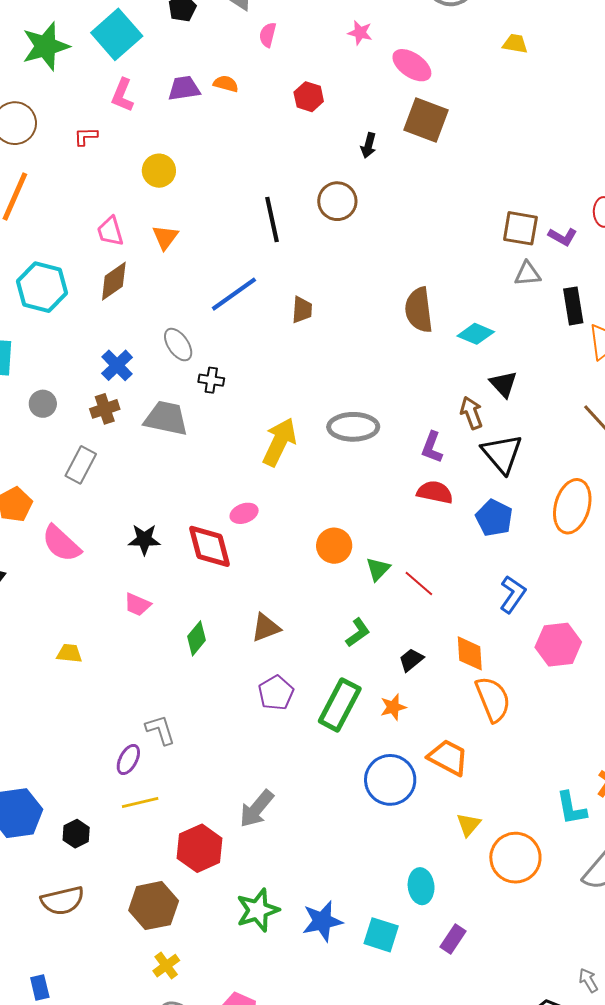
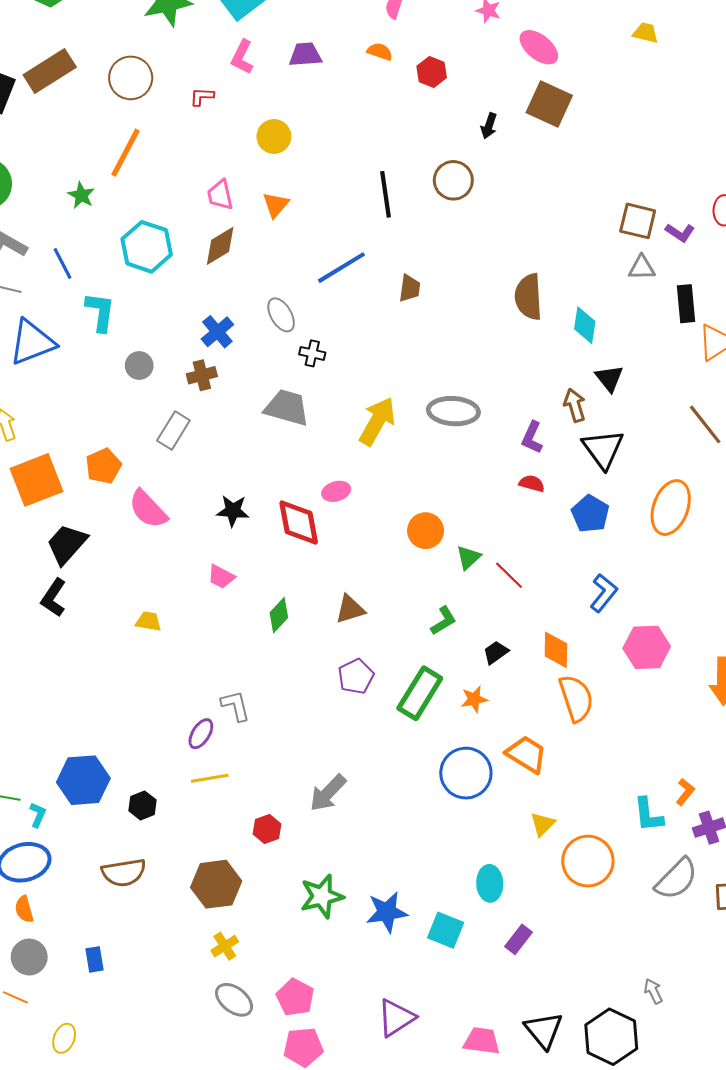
orange semicircle: (226, 84) -> (380, 52), moved
cyan diamond: (476, 334) -> (585, 325), turned 72
gray trapezoid: (166, 418) -> (287, 408), moved
red semicircle: (435, 492) -> (532, 483), size x0.7
red hexagon: (200, 848) -> (267, 829), size x0.6

